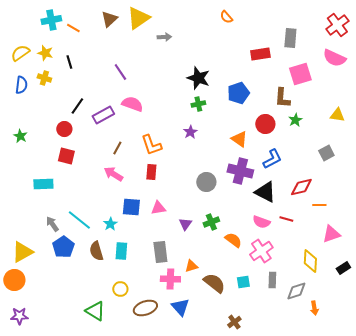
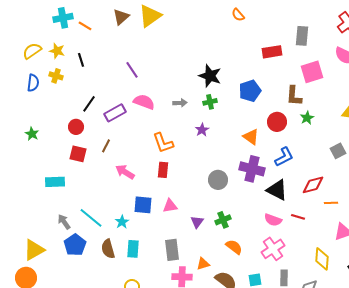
gray arrow: (164, 37) -> (180, 103), moved
brown line: (117, 148) -> (106, 146), moved
orange semicircle: (233, 240) -> (234, 247), moved

